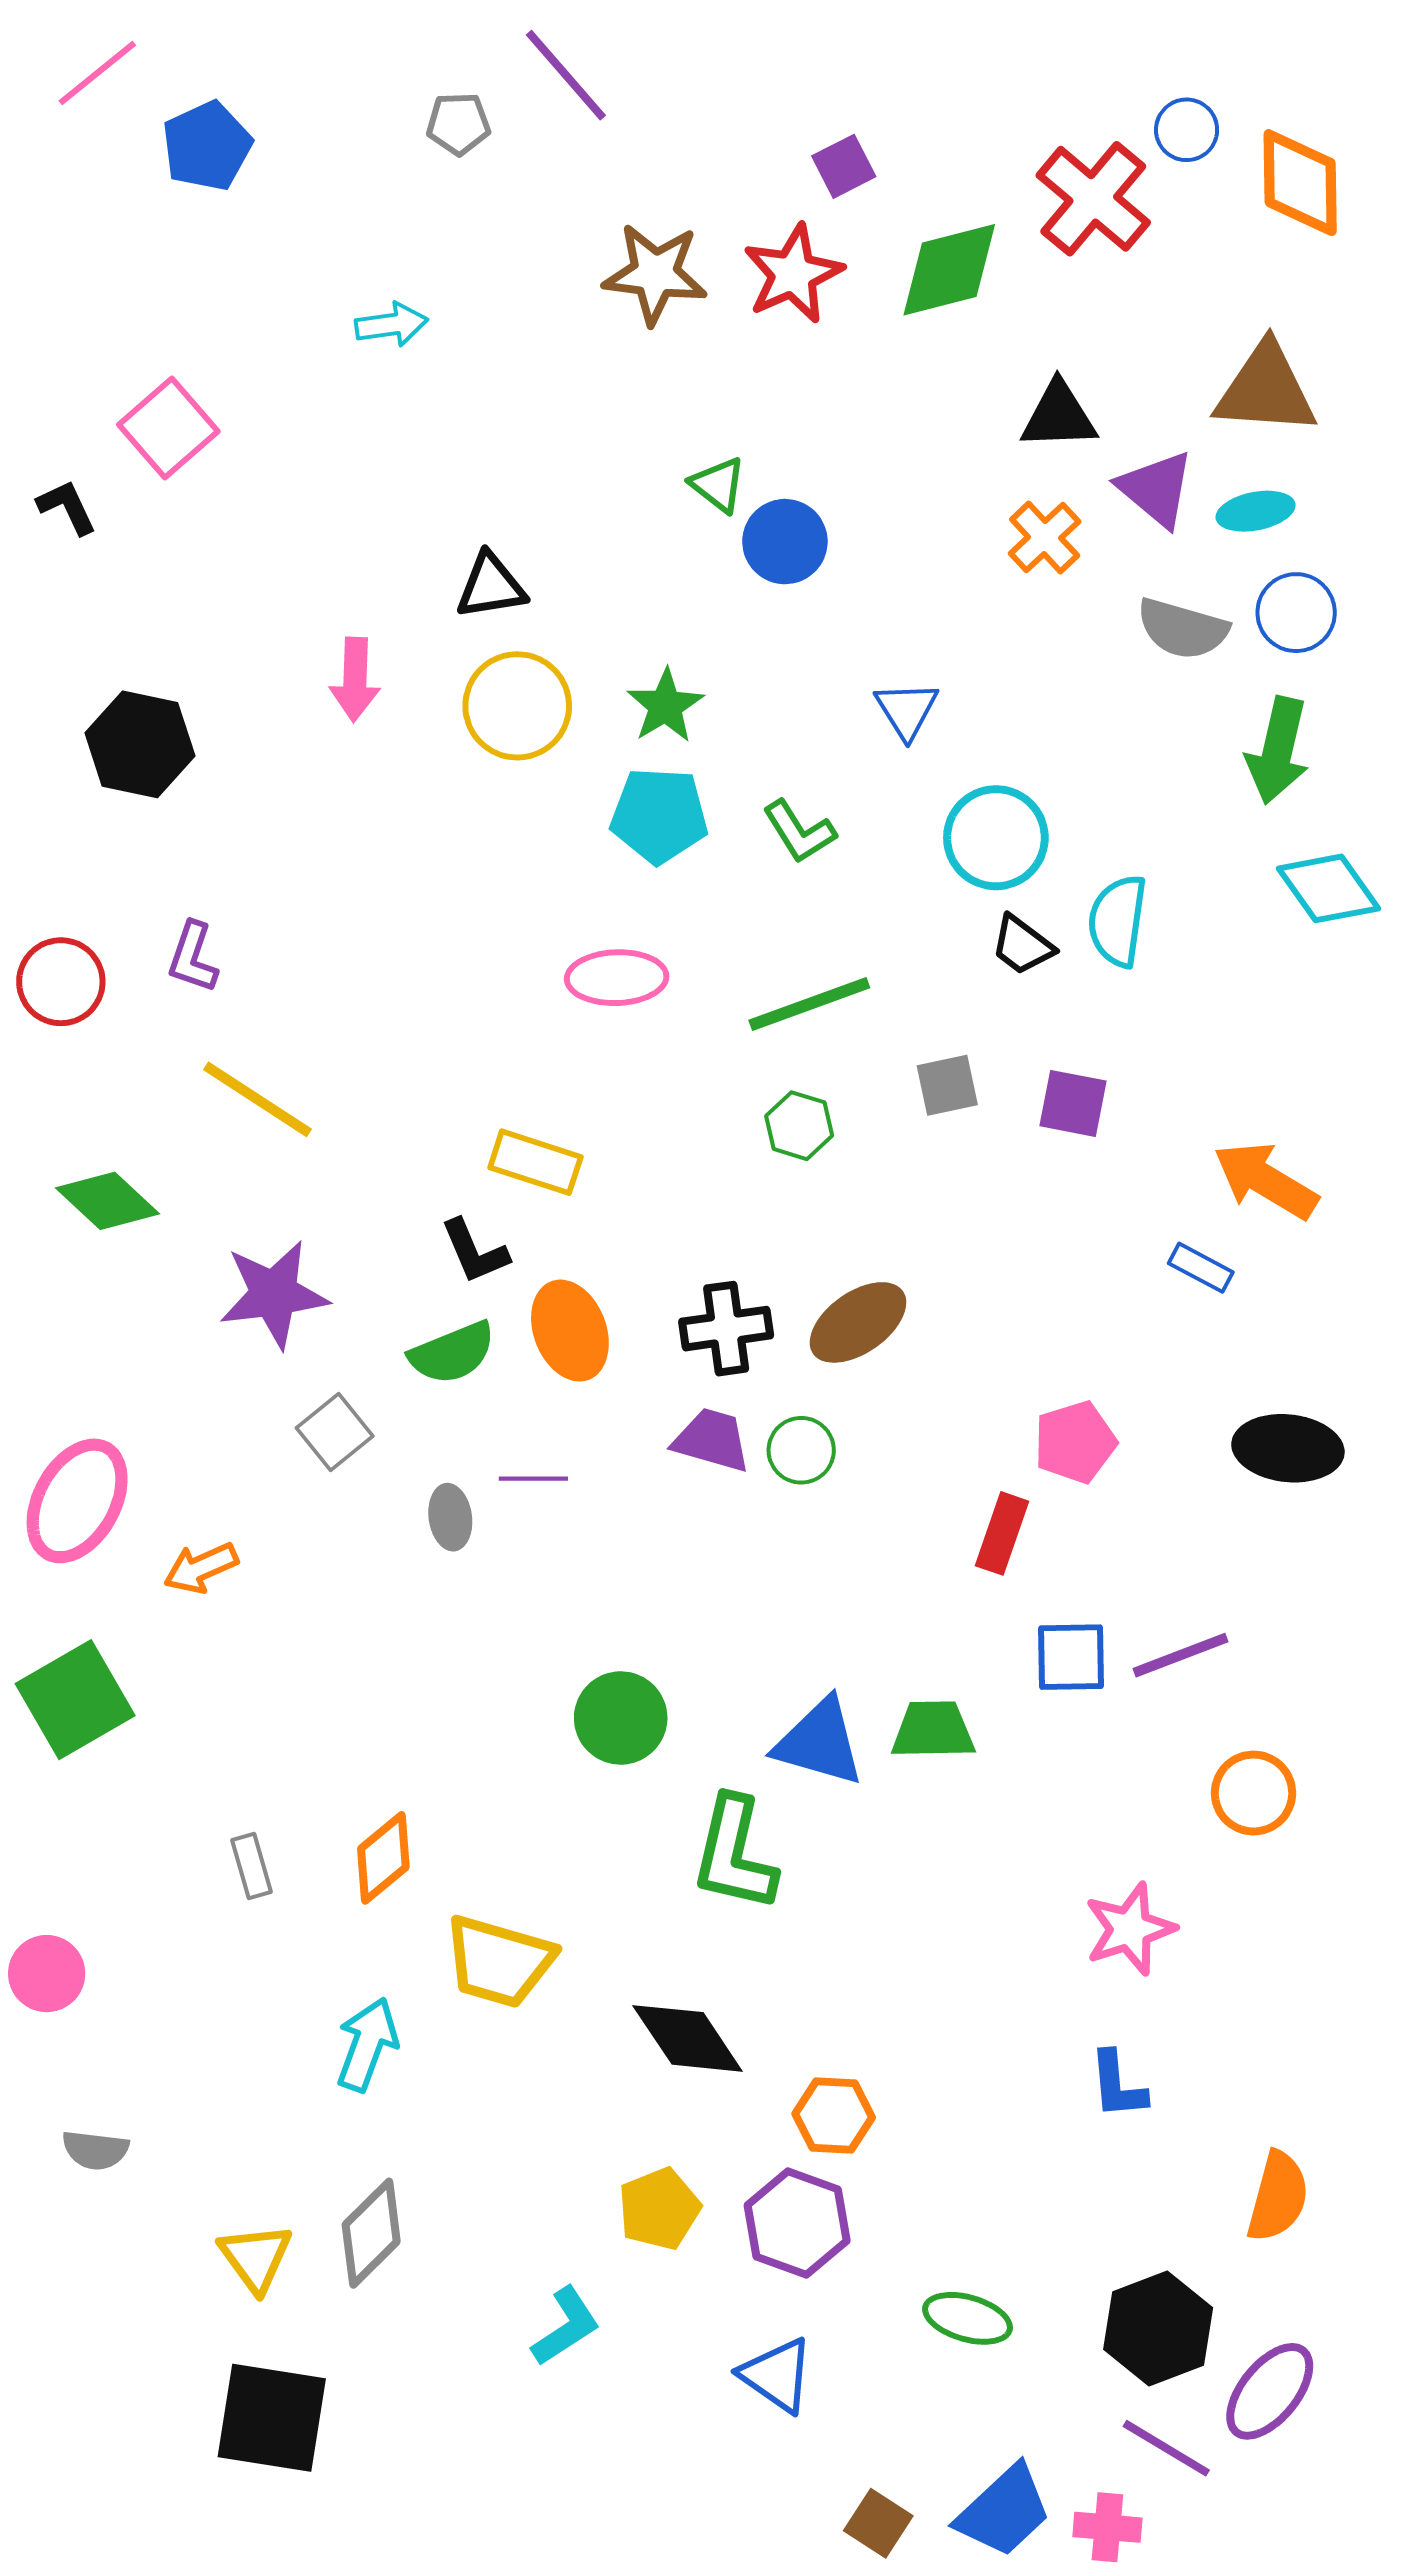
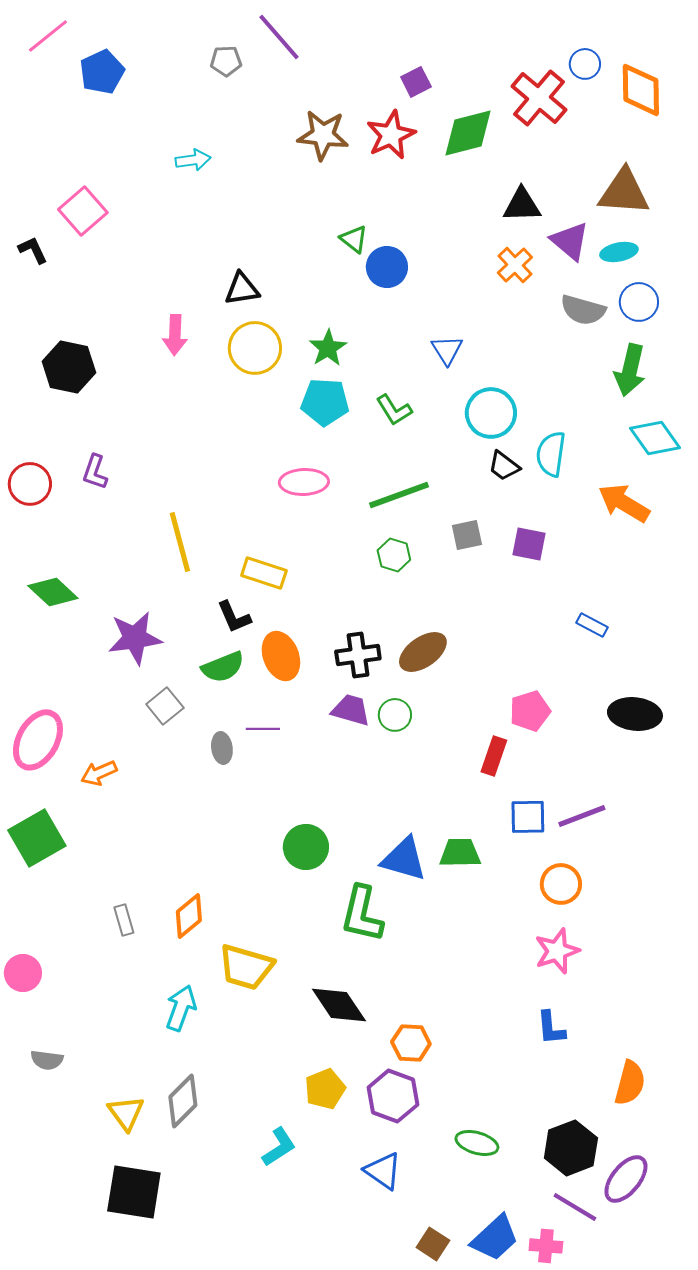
yellow line: (258, 1099) -> (180, 542), moved, turned 42
orange arrow: (1266, 1180) -> (624, 503), moved
orange circle: (1253, 1793) -> (561, 884), moved

